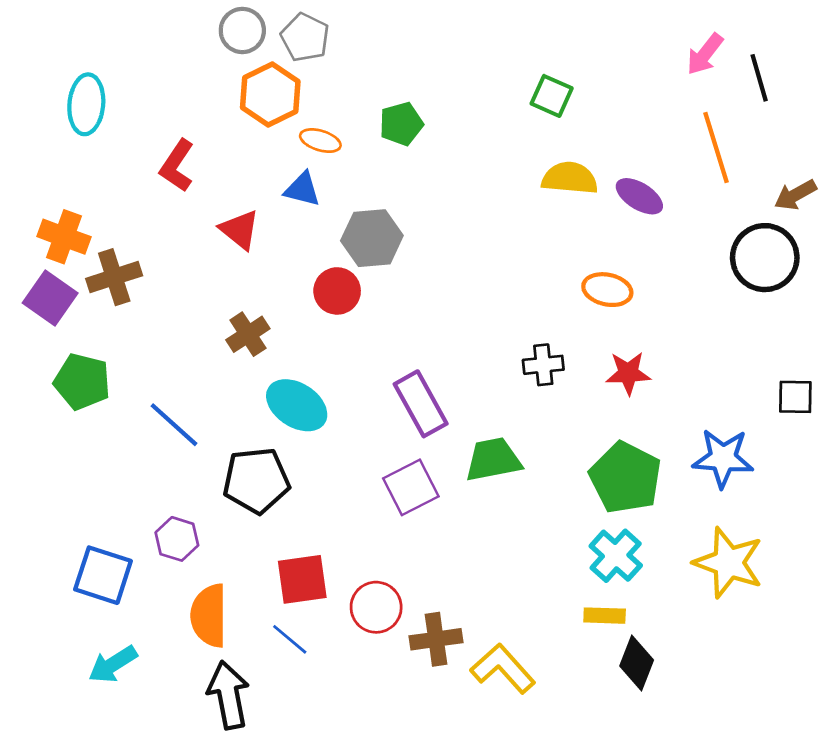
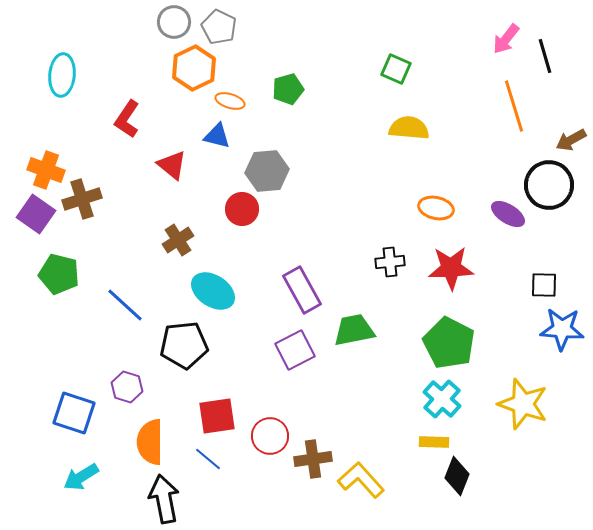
purple ellipse: (639, 196) -> (508, 214), moved
red star: (628, 373) -> (451, 268), size x1.4
black square: (795, 397) -> (544, 285), moved
blue star: (723, 458) -> (562, 329), moved

